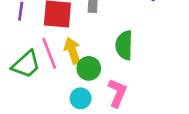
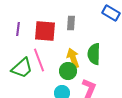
yellow arrow: (72, 51) -> (73, 58), moved

